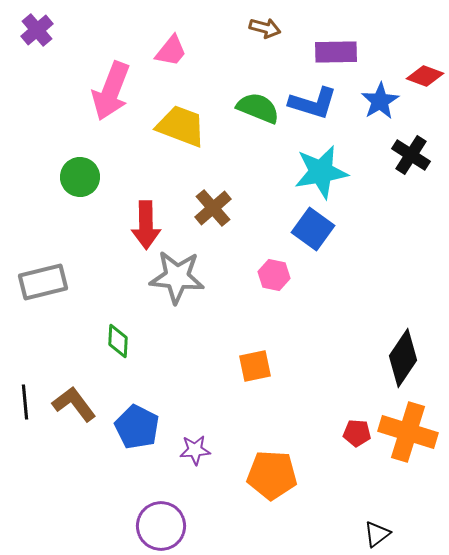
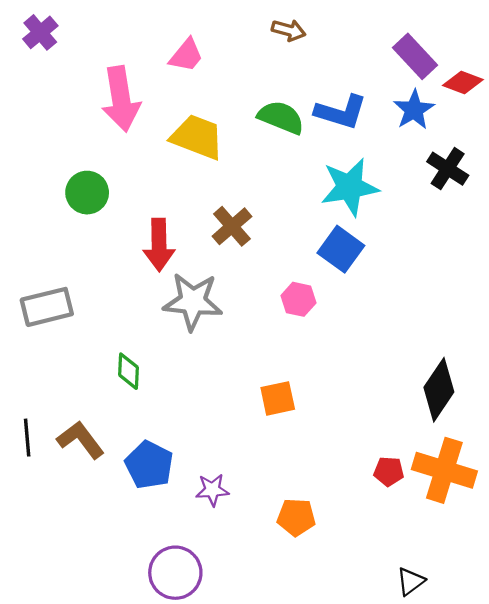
purple rectangle: (336, 52) -> (415, 56), moved, turned 48
pink arrow: (111, 91) -> (121, 99), turned -30
orange pentagon: (272, 475) -> (296, 517), size x0.7

